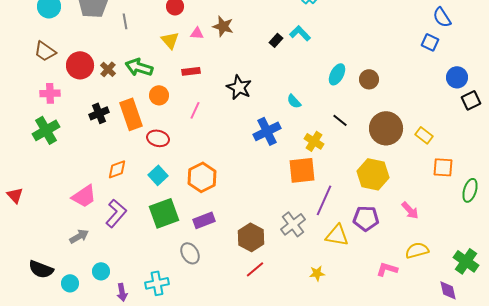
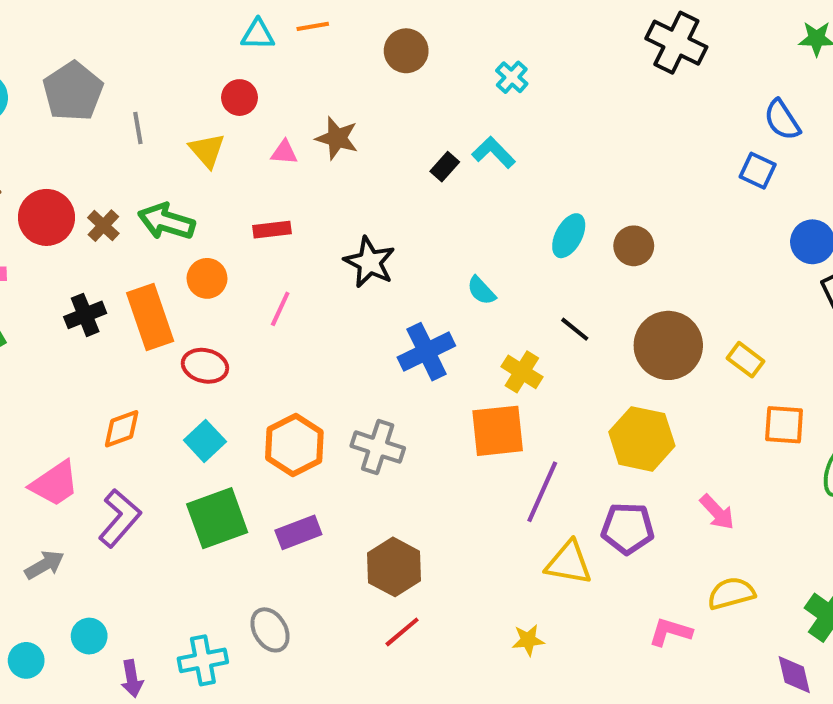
yellow triangle: (170, 40) -> (207, 150), moved
gray cross: (293, 224) -> (378, 447), moved, turned -35
gray ellipse: (190, 253) -> (270, 630), moved

